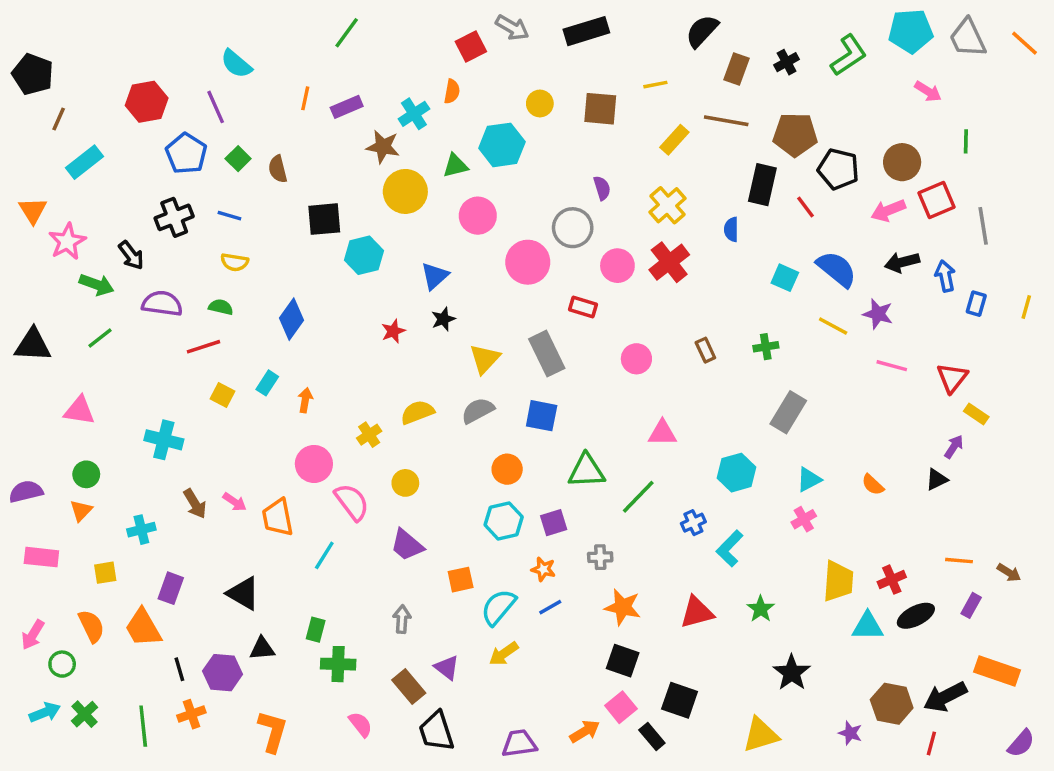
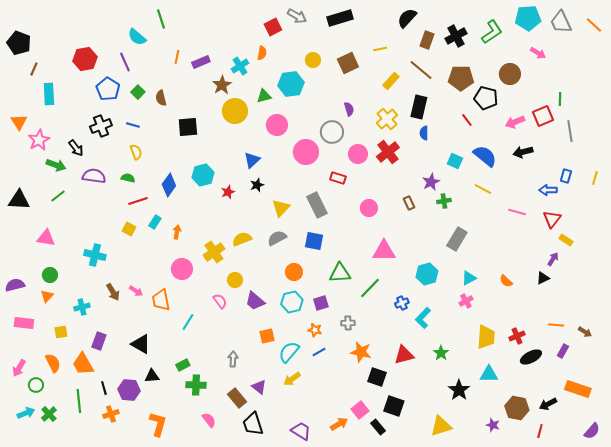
green line: (347, 33) -> (161, 19), moved, turned -54
black cross: (787, 62) -> (456, 36), size x1.5
brown square: (600, 109) -> (348, 63), turned -30
brown line: (726, 121) -> (421, 70), turned 30
green line: (966, 141) -> (560, 99), moved
brown star: (383, 147) -> (222, 85), turned 30
cyan rectangle: (85, 162) -> (49, 94), turned -55
brown circle: (902, 162) -> (510, 74), moved
black rectangle: (762, 185) -> (419, 107), moved
cyan hexagon: (364, 255) -> (203, 175), moved
yellow semicircle: (235, 262) -> (136, 152), turned -119
blue arrow: (945, 276) -> (548, 190), moved, turned -78
purple star: (878, 314) -> (431, 182), moved, turned 30
red line: (204, 347) -> (138, 201), moved
pink triangle: (662, 433) -> (384, 251), size x1.4
yellow cross: (369, 435) -> (214, 252), size x1.5
pink semicircle: (352, 502) -> (220, 301), moved, size x0.7
purple trapezoid: (407, 545) -> (255, 301), moved
cyan triangle: (868, 626) -> (489, 374), moved
green rectangle: (316, 630) -> (183, 365), turned 48
black square: (623, 661) -> (377, 377), moved
black arrow: (945, 697) -> (548, 404), size x0.7
green line: (143, 726) -> (79, 401), moved
purple trapezoid: (519, 743) -> (301, 431), turned 40

